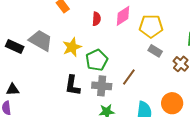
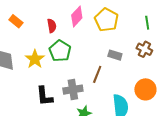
yellow pentagon: (151, 26) -> (106, 20), turned -30
gray rectangle: (155, 51) -> (115, 55), moved
green pentagon: (97, 60) -> (60, 51), moved

